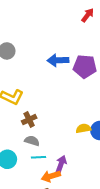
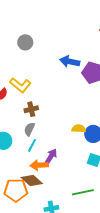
gray semicircle: (32, 141) -> (29, 129), turned -96
cyan line: (39, 157) -> (32, 145), turned -72

